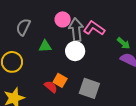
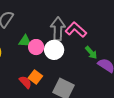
pink circle: (63, 19) -> (36, 47), moved
green arrow: (123, 43) -> (91, 53), moved

